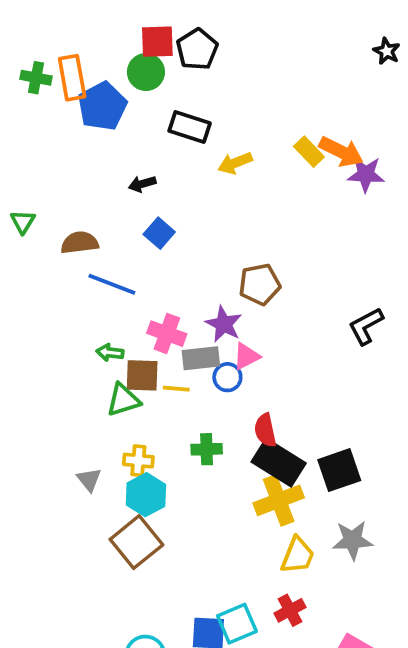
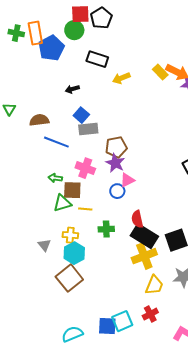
brown pentagon: (260, 284) -> (116, 147), moved
gray rectangle: (201, 358) -> (88, 129), moved
yellow line: (176, 389) -> (85, 209), moved

